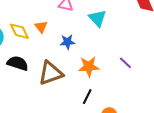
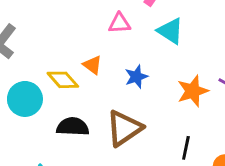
orange star: (89, 67) -> (193, 91), moved

